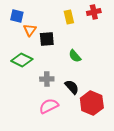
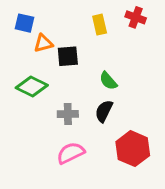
red cross: (94, 12) -> (136, 17), turned 32
orange triangle: (30, 30) -> (43, 43), turned 40
black semicircle: (72, 87) -> (104, 111), moved, turned -112

